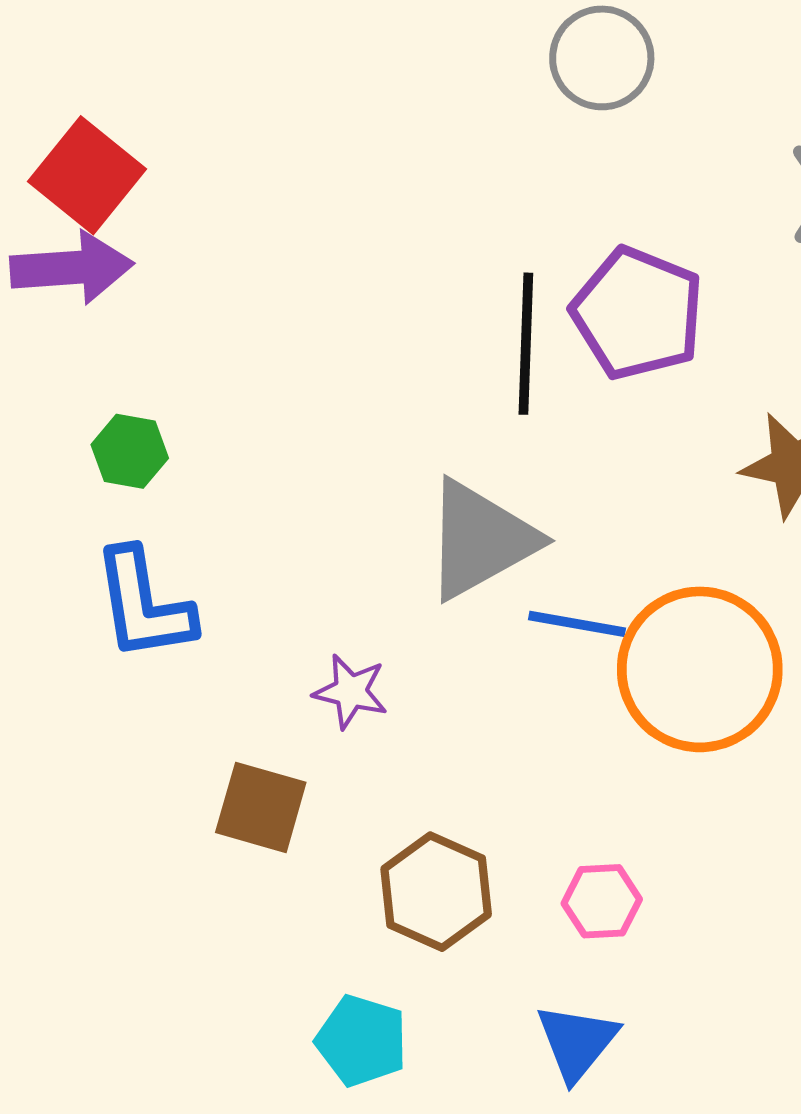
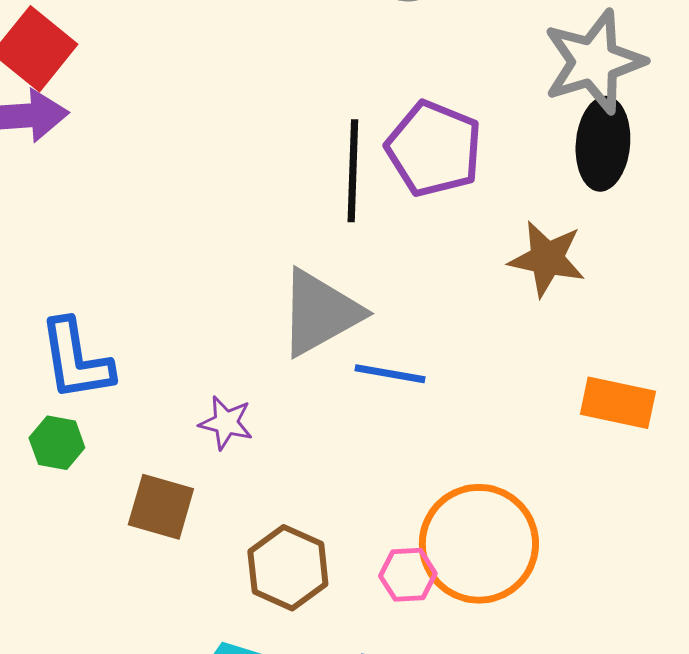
green hexagon: (130, 451) -> (57, 443), moved
orange circle: (700, 669) -> (479, 544), moved

